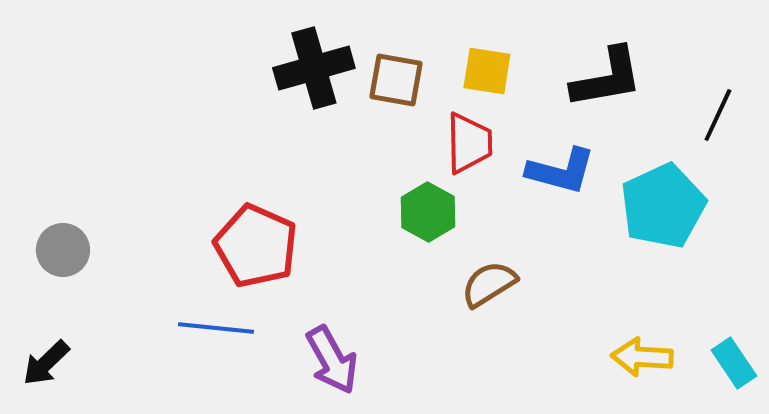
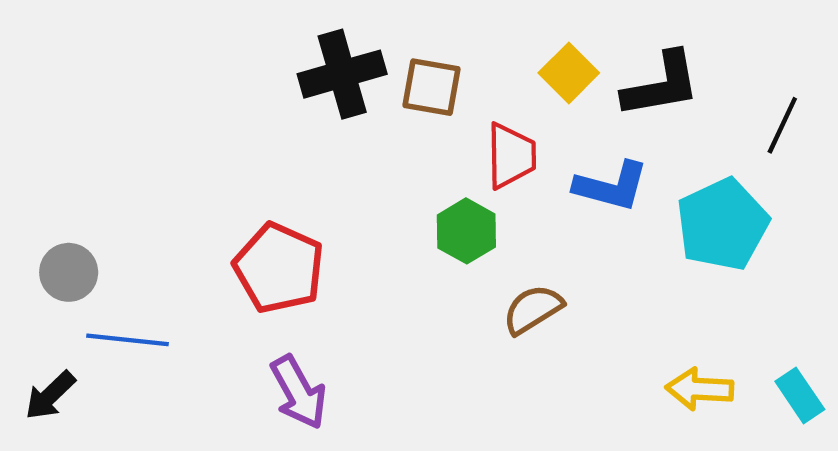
yellow square: (487, 71) -> (569, 73), moved, turned 36
blue line: (216, 328) -> (127, 340), moved
purple arrow: (332, 360) -> (299, 392), moved

